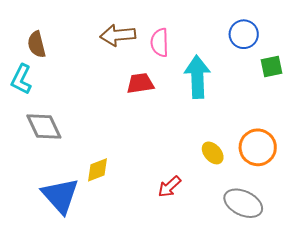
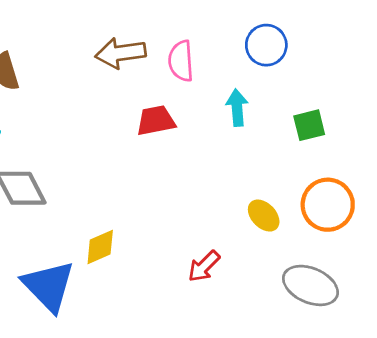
blue circle: (244, 34) -> (266, 45), moved
green square: (271, 66) -> (309, 125), moved
cyan arrow: (197, 77) -> (237, 108), size x0.6

